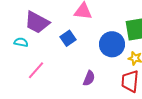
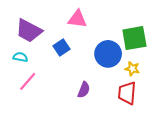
cyan semicircle: (21, 42) -> (20, 57), moved

